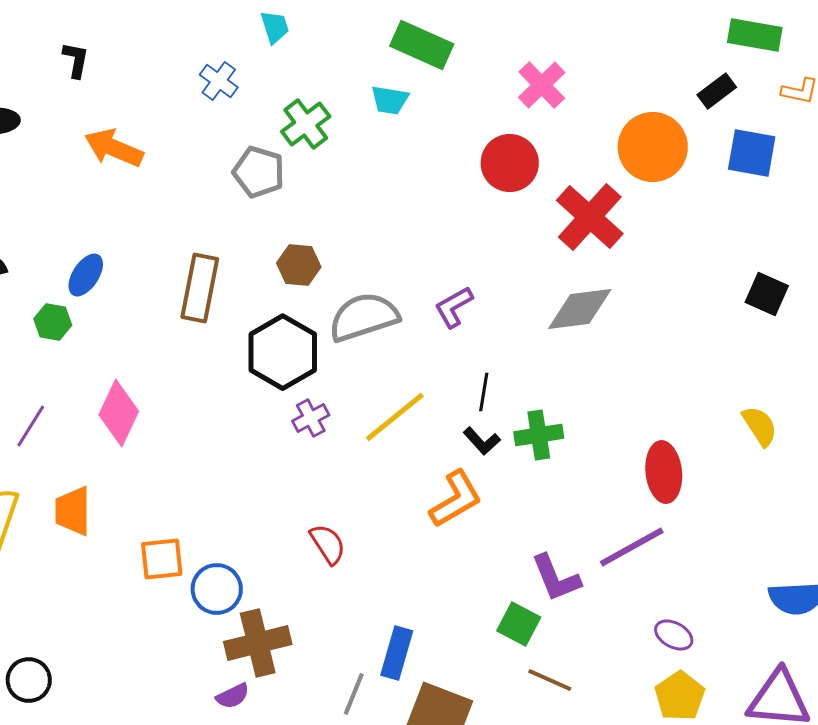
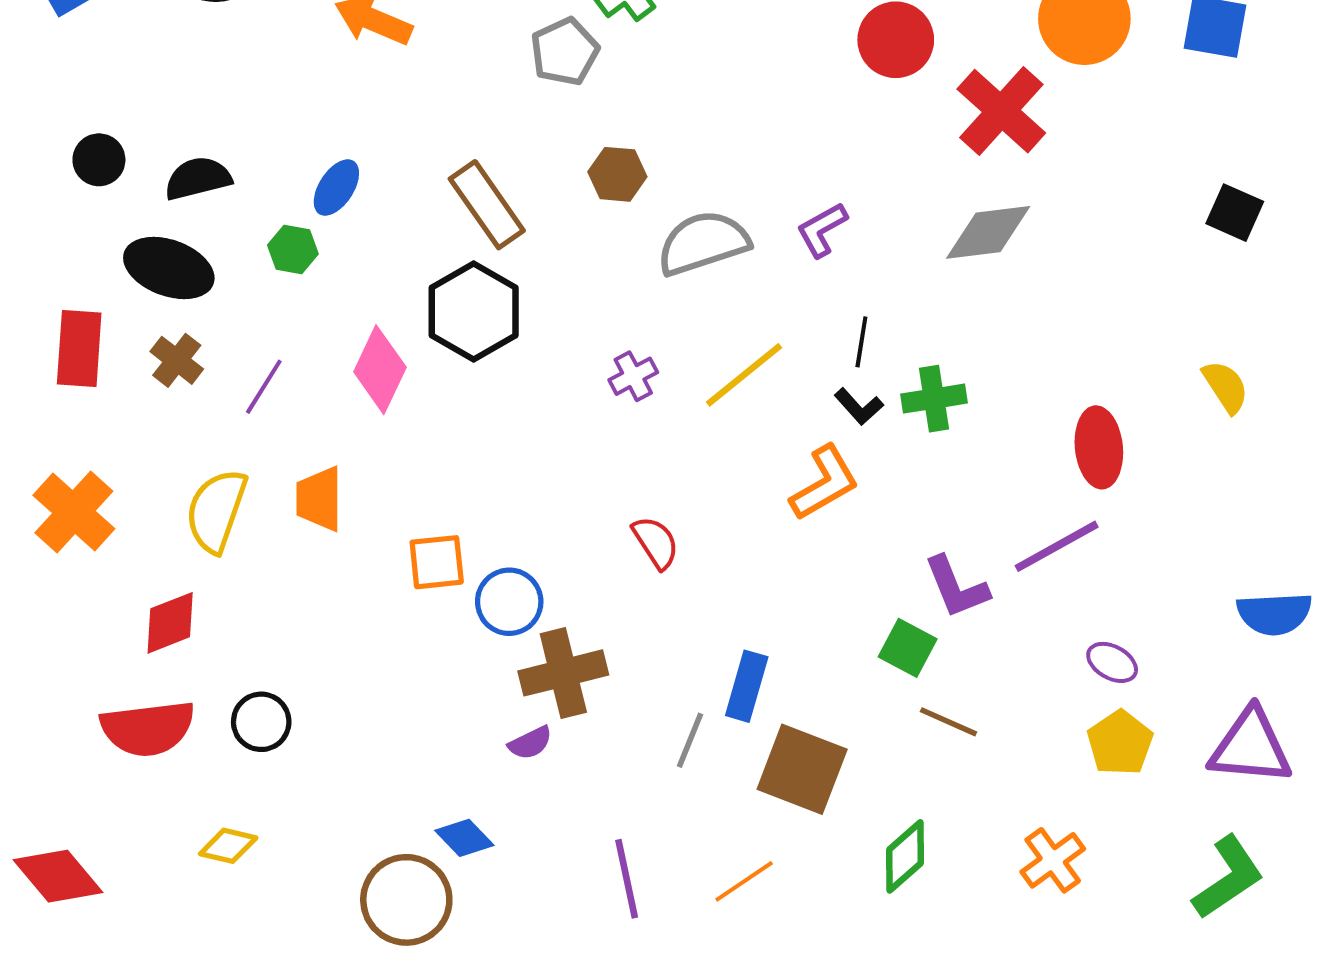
gray pentagon: (259, 172) -> (565, 52), turned 30
brown rectangle: (200, 288) -> (487, 205), turned -46
black hexagon: (283, 352) -> (474, 312), moved

